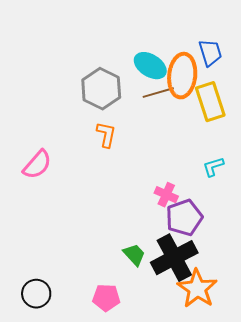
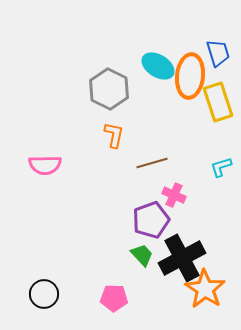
brown line: (158, 93) -> (152, 163), moved
pink semicircle: (37, 165) -> (45, 165), turned 48
purple pentagon: (184, 218) -> (151, 220), moved

